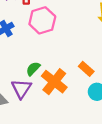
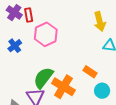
green semicircle: (33, 69) -> (43, 78), size x1.6

